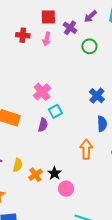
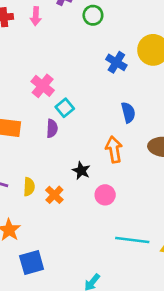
blue cross: (97, 96) -> (116, 62), moved
black star: (54, 173) -> (81, 171), moved
pink circle: (66, 189) -> (105, 195), moved

